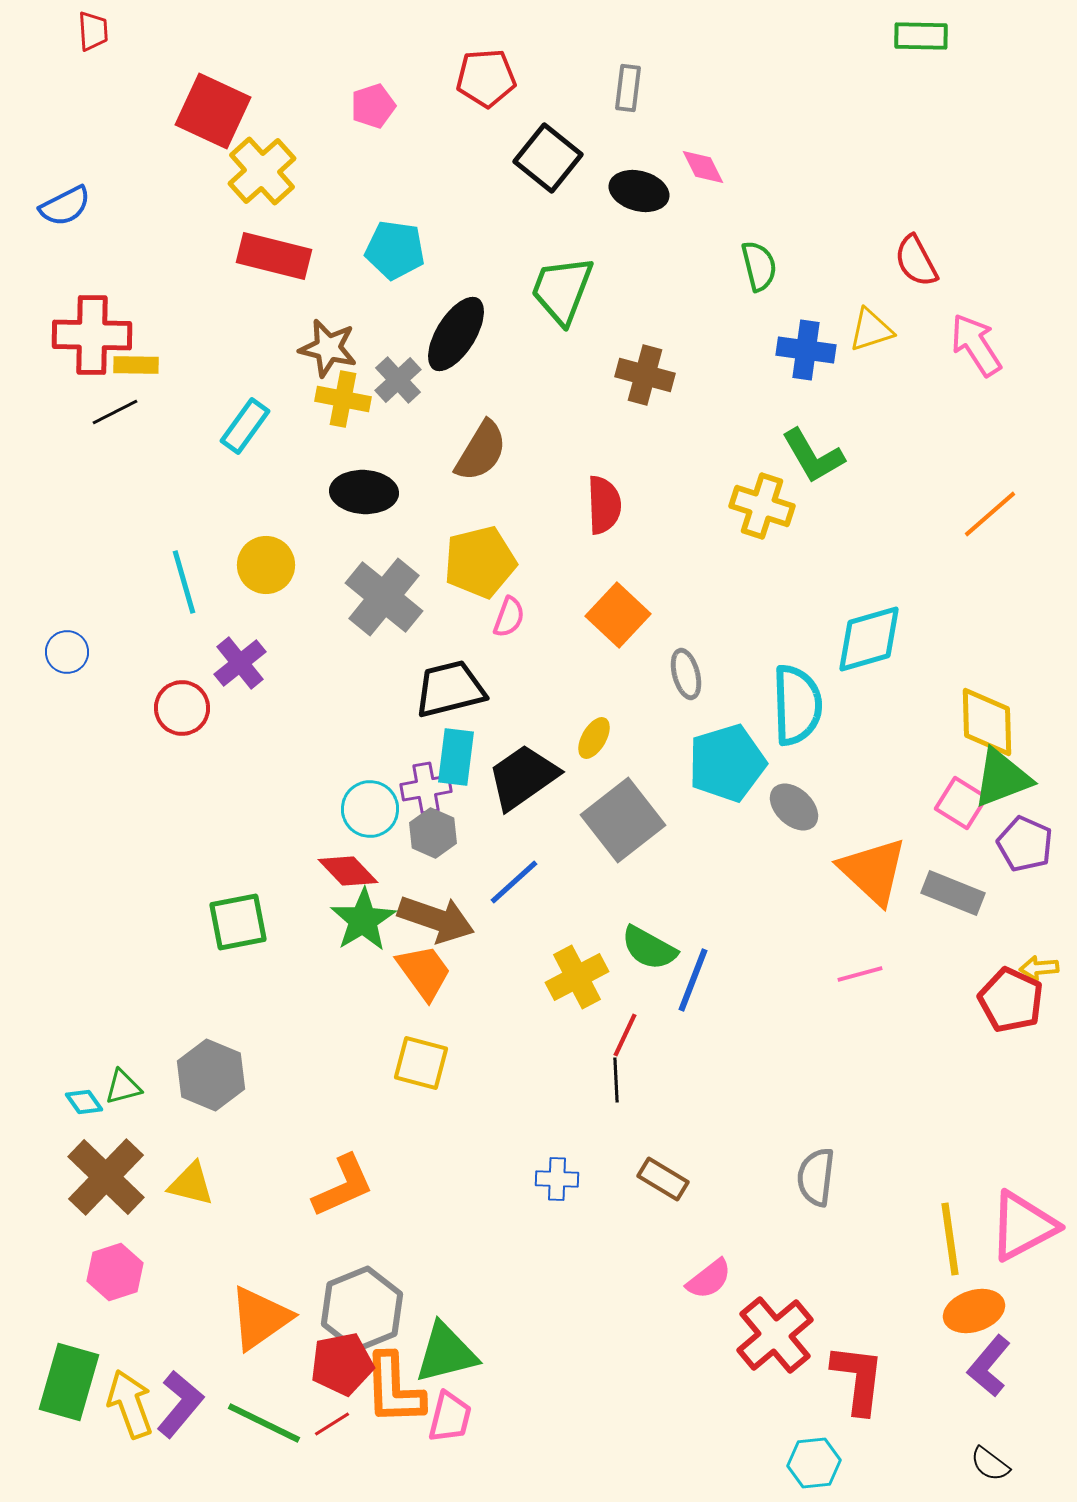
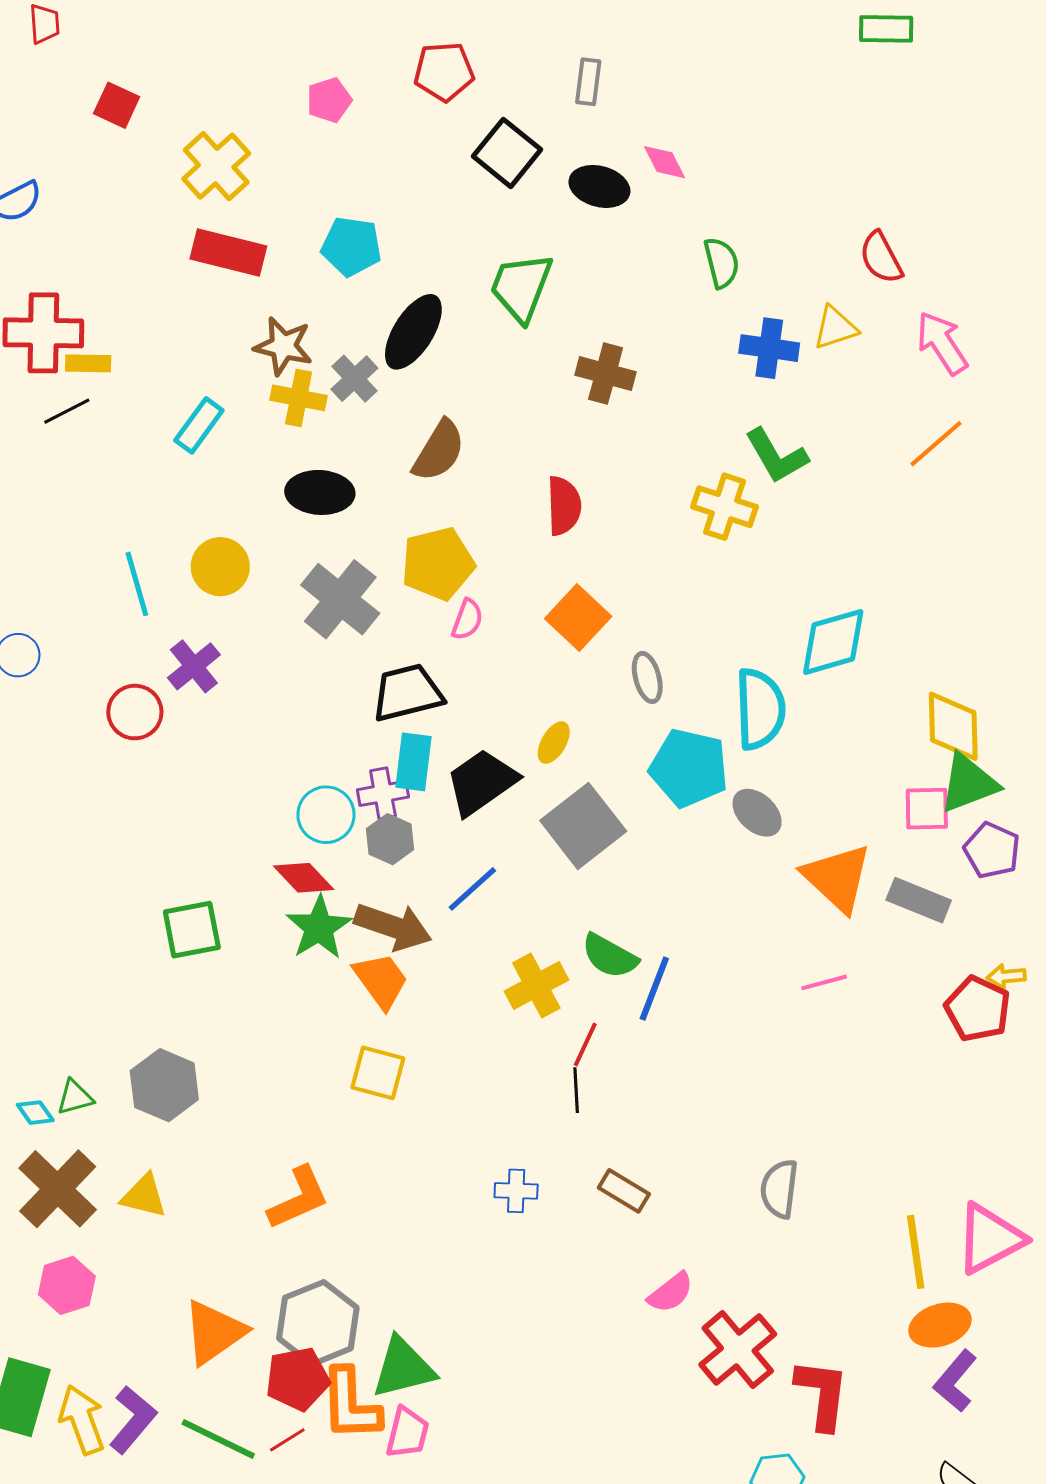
red square: (213, 111) -> (117, 105), moved, size x0.6
orange line: (990, 514) -> (936, 444), moved
cyan pentagon: (727, 763) -> (689, 768), turned 30
pink square: (961, 803) -> (927, 809), turned -33

